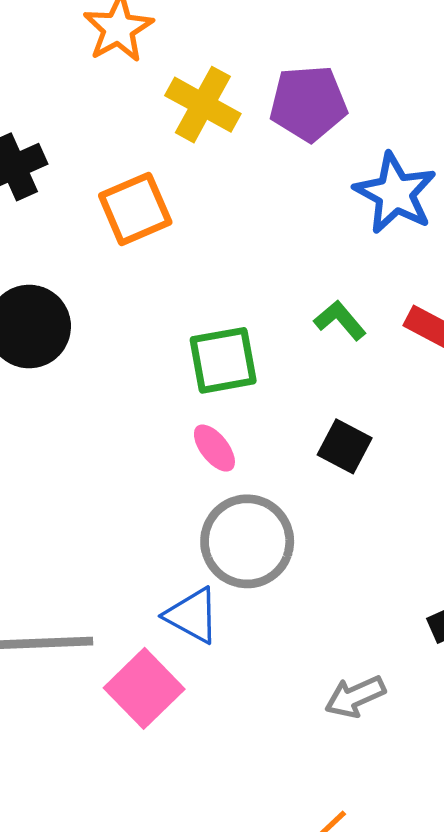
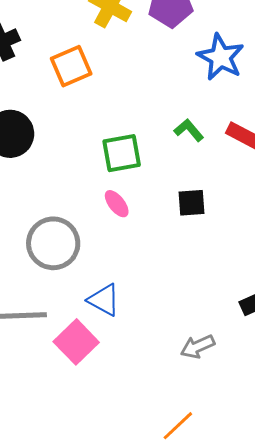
black square: (345, 446) -> (191, 203), turned -32
gray circle: (247, 541) -> (53, 243), moved

